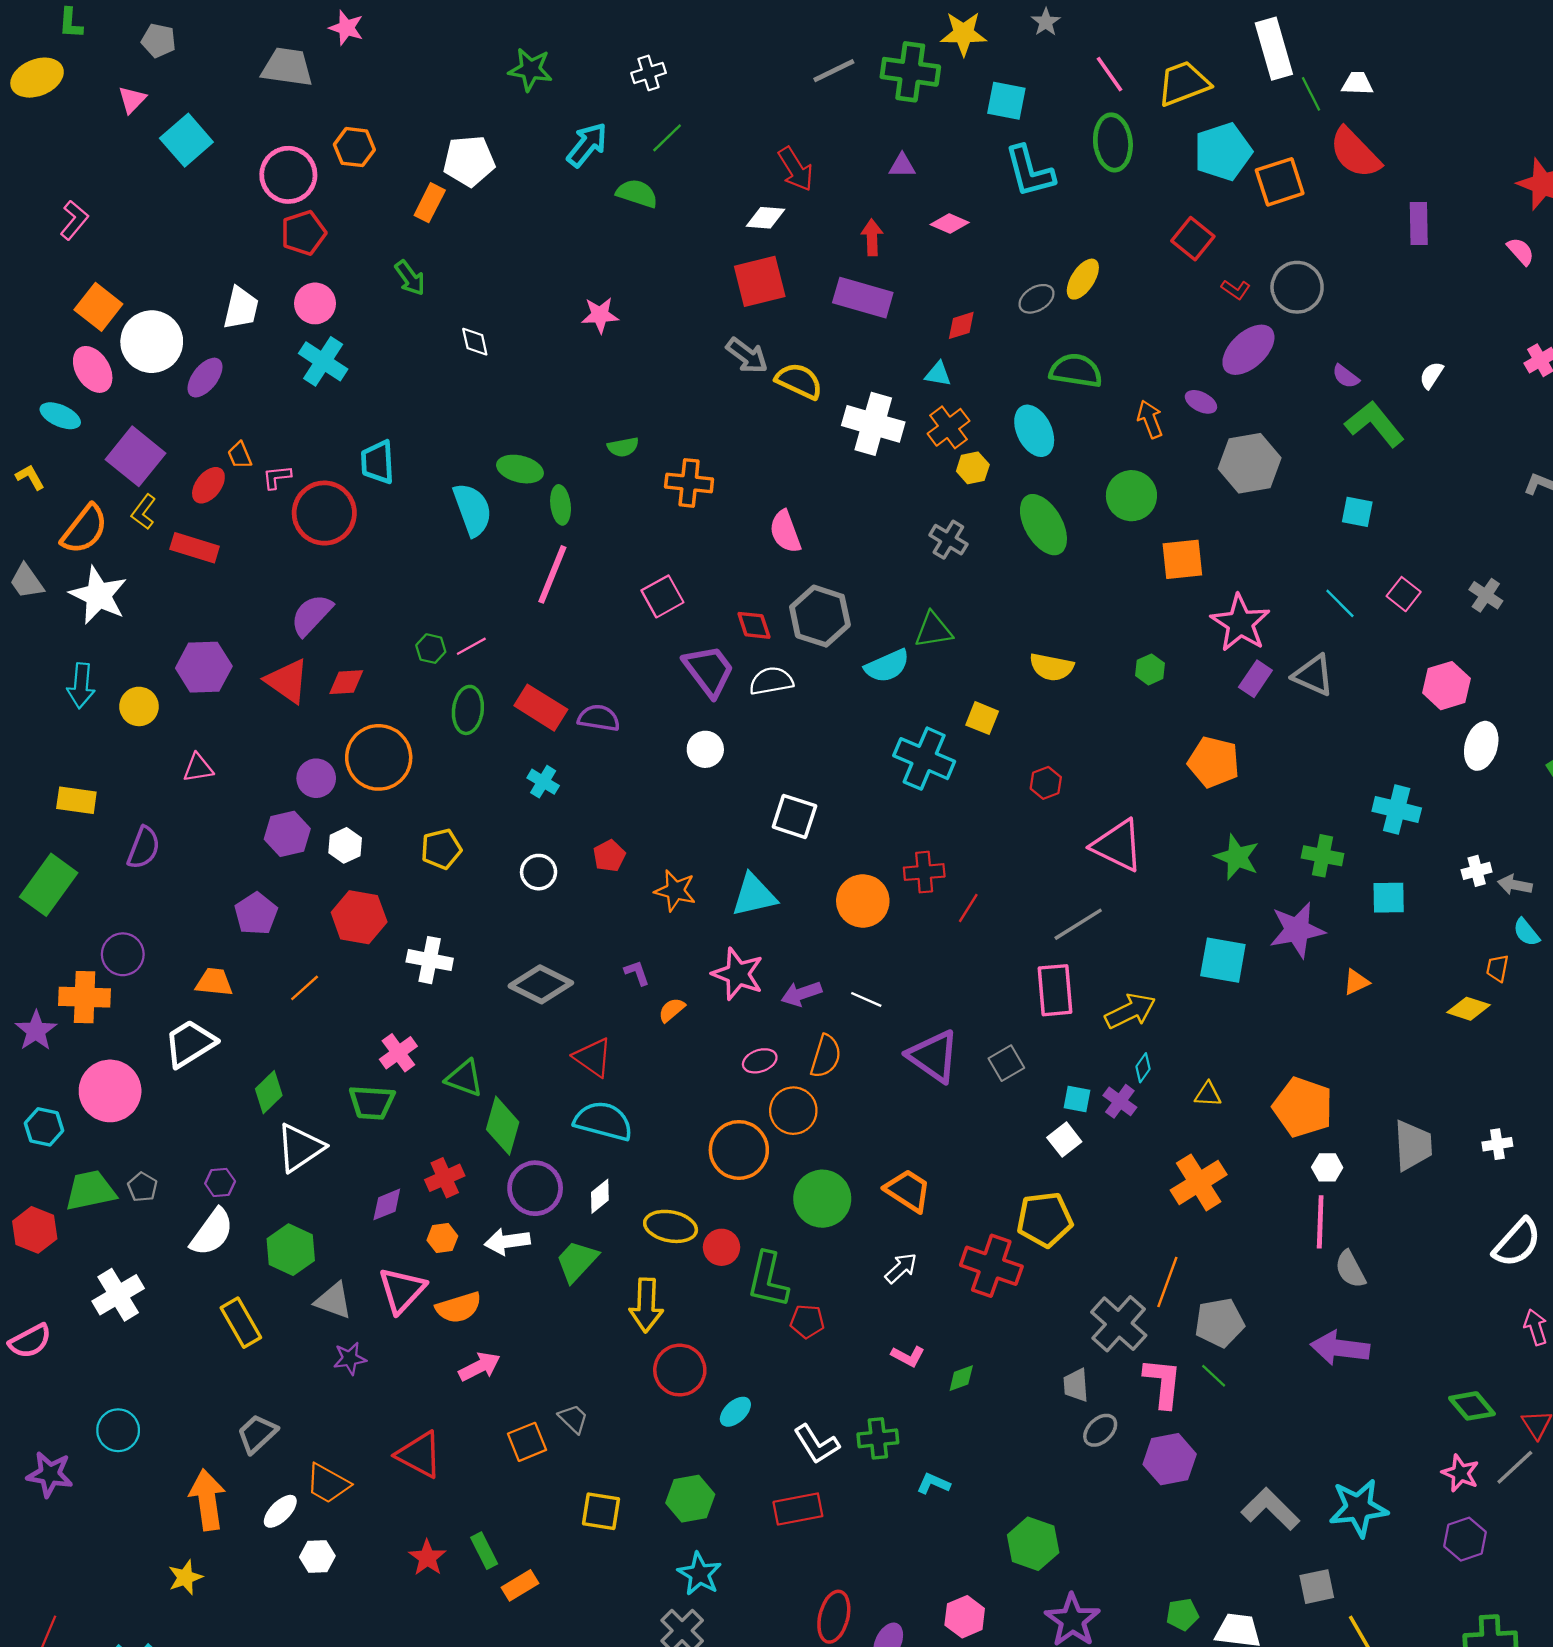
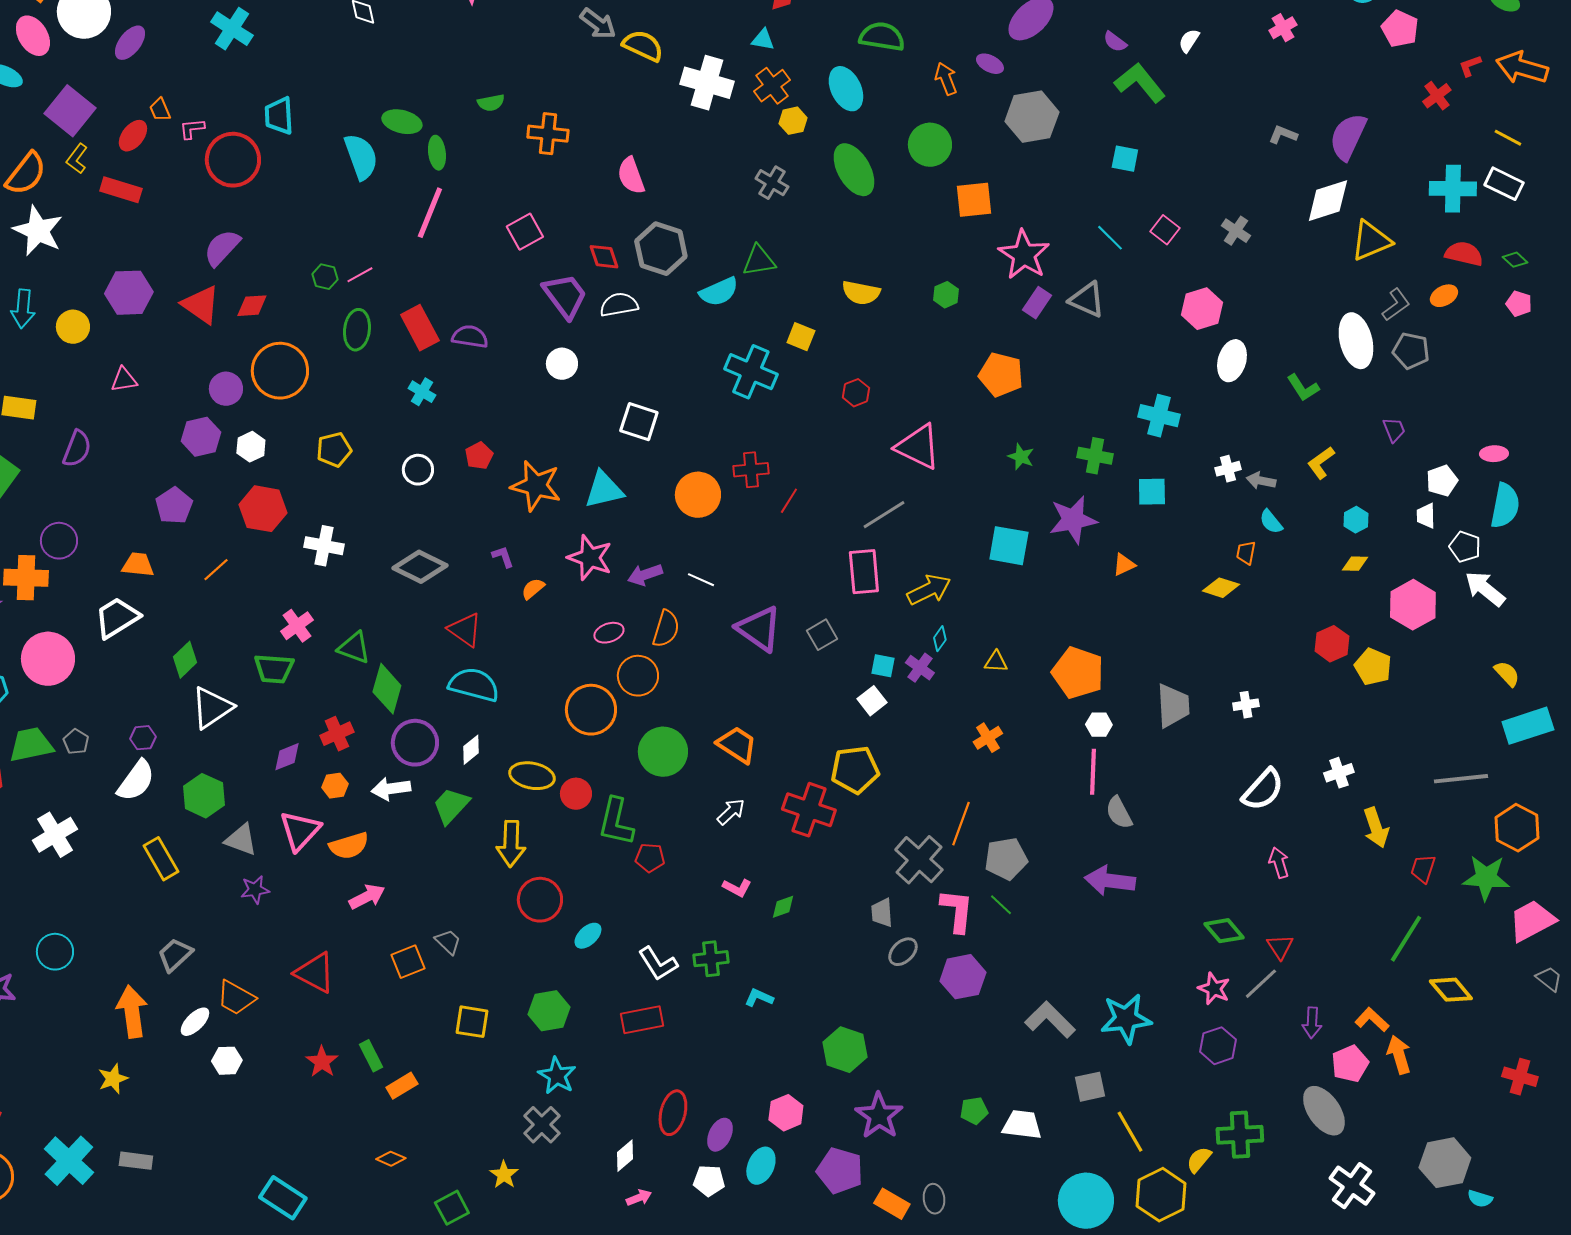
red rectangle: (541, 708) -> (420, 328), turned 30
green star: (1237, 857) -> (1021, 457), size x0.7
orange star: (675, 891) -> (536, 486), size x1.4
orange cross: (1199, 1182) -> (988, 738), size x0.6

